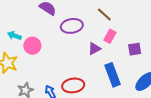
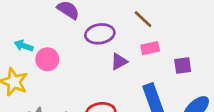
pink rectangle: (110, 36) -> (150, 48), turned 48
purple triangle: (94, 49) -> (119, 62), moved

